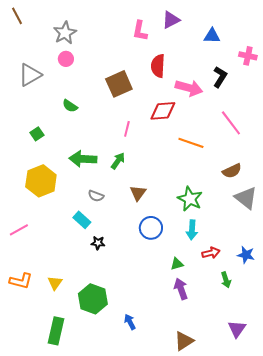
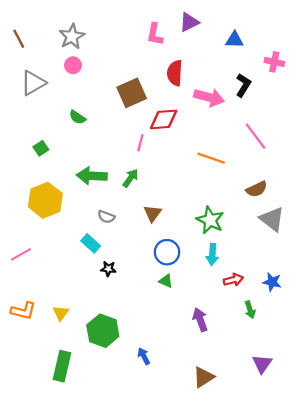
brown line: (17, 16) -> (19, 39), moved
red diamond: (163, 111) -> (164, 119), moved
green triangle: (177, 264) -> (166, 281), moved, turned 40

